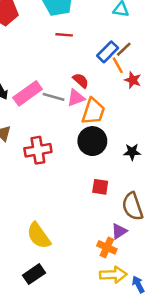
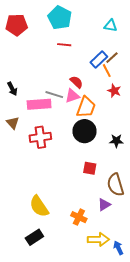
red star: (133, 80) -> (114, 91), moved
pink rectangle: (28, 93) -> (39, 104), moved, turned 30
orange cross: (107, 247) -> (79, 217), moved

